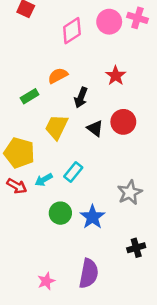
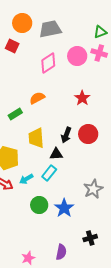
black arrow: (81, 97) -> (66, 135), moved
yellow trapezoid: (57, 127) -> (36, 138), turned -30
black triangle: (95, 128) -> (56, 154), moved, turned -40
black cross: (136, 248) -> (90, 238), moved
purple semicircle: (89, 273) -> (61, 252), size x0.7

